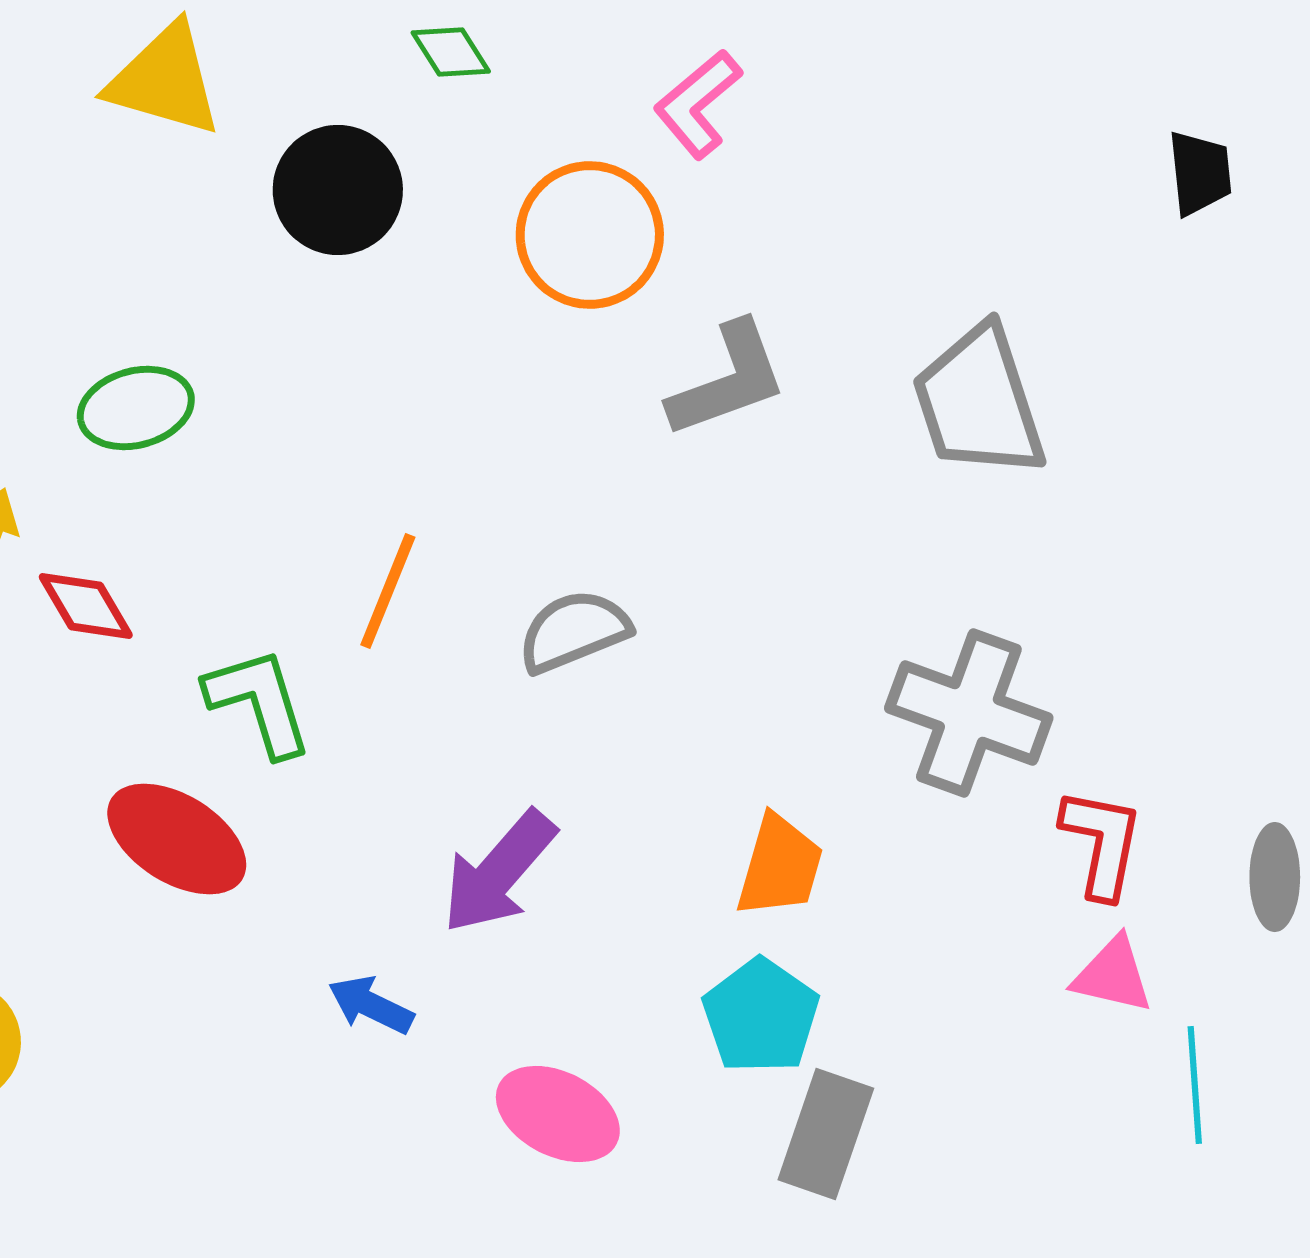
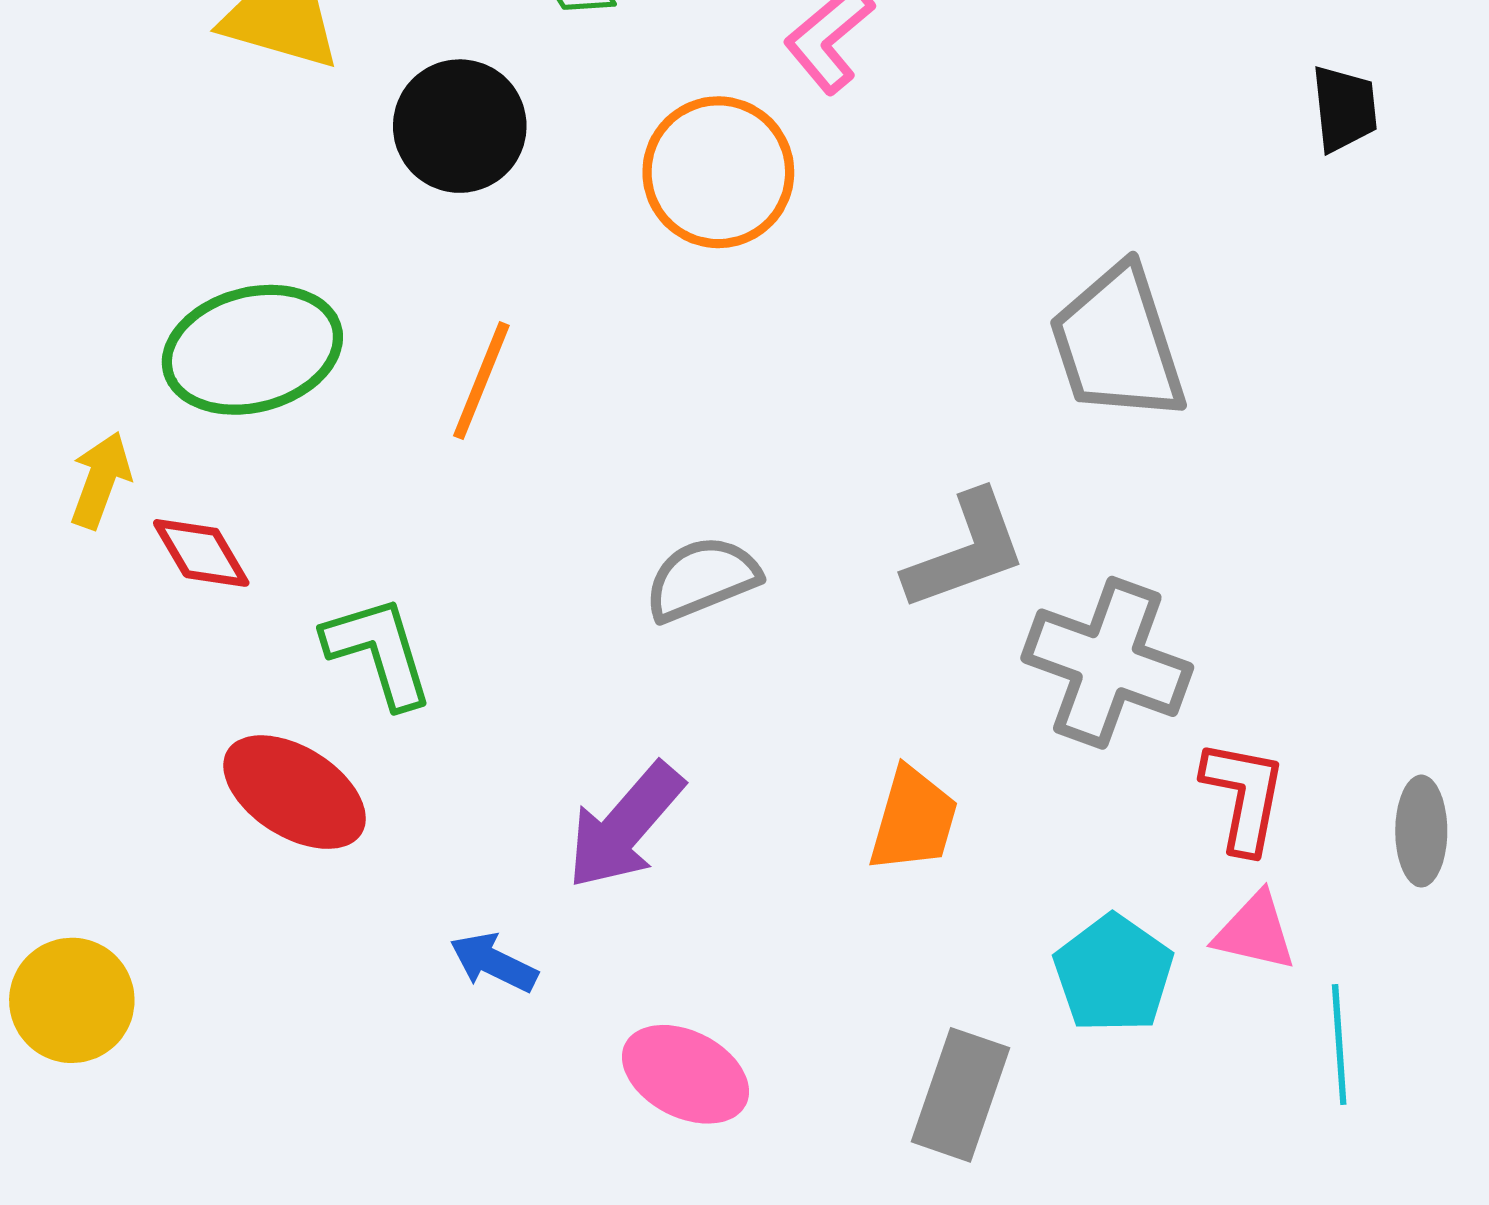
gray L-shape: (728, 380) -> (966, 551), moved
green ellipse: (136, 408) -> (252, 350), size x1.5
orange line: (388, 591) -> (481, 381), moved
cyan pentagon: (761, 1016) -> (1113, 974), moved

